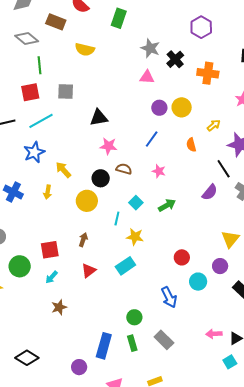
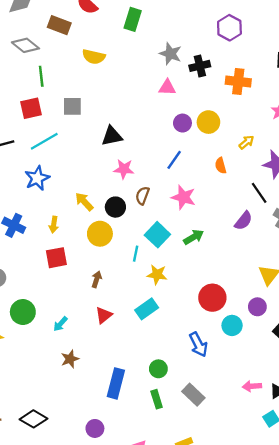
black cross: (175, 59) -> (200, 66), turned 30
brown semicircle: (124, 169) -> (142, 196), turned -84
yellow arrow: (63, 170) -> (84, 202), moved
pink star: (159, 171) -> (183, 197), size x1.5
cyan square: (136, 203) -> (157, 235), size x1.5
red square: (50, 250) -> (56, 258), moved
red circle: (182, 257) -> (212, 298), size x1.5
blue rectangle: (104, 346) -> (116, 383), moved

